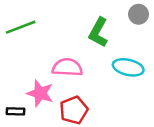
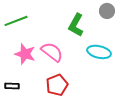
pink semicircle: (67, 67) -> (52, 52), turned 35
pink star: (40, 93) -> (25, 54), moved

